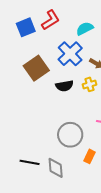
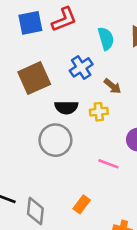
cyan semicircle: (85, 29) -> (106, 39), turned 90
blue cross: (70, 54) -> (81, 67), size x0.7
gray circle: (70, 135) -> (55, 140), moved

